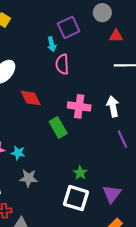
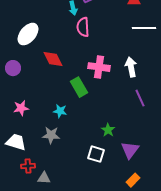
cyan star: (18, 153) -> (60, 111), moved
green star: (80, 173) -> (108, 130), moved
white square: (76, 198) -> (96, 154), size x0.7

